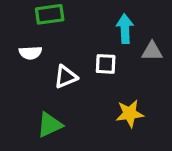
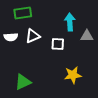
white triangle: (66, 77) -> (33, 36), moved

